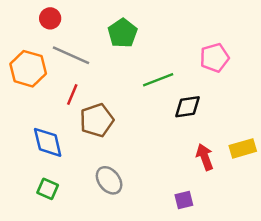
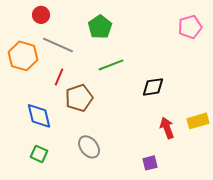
pink pentagon: (215, 58) -> (190, 27), moved
green line: (158, 80) -> (111, 65), moved

